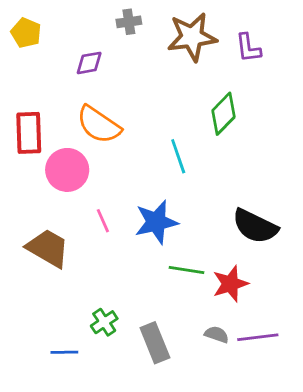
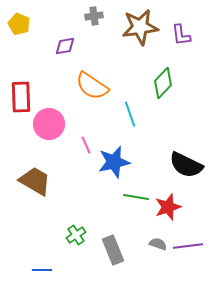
orange semicircle: (99, 125) -> (92, 86), moved
pink line: (103, 221) -> (86, 145), moved
blue line: (64, 352) -> (42, 270), moved

